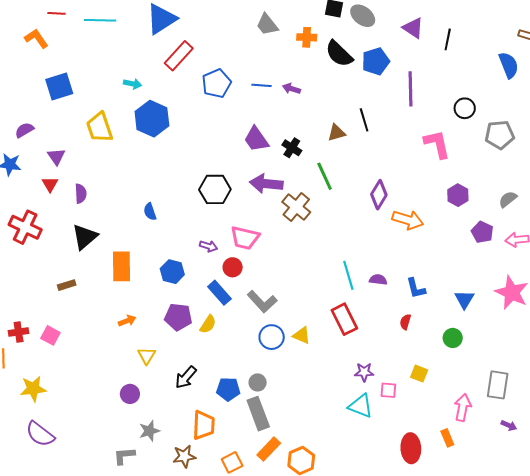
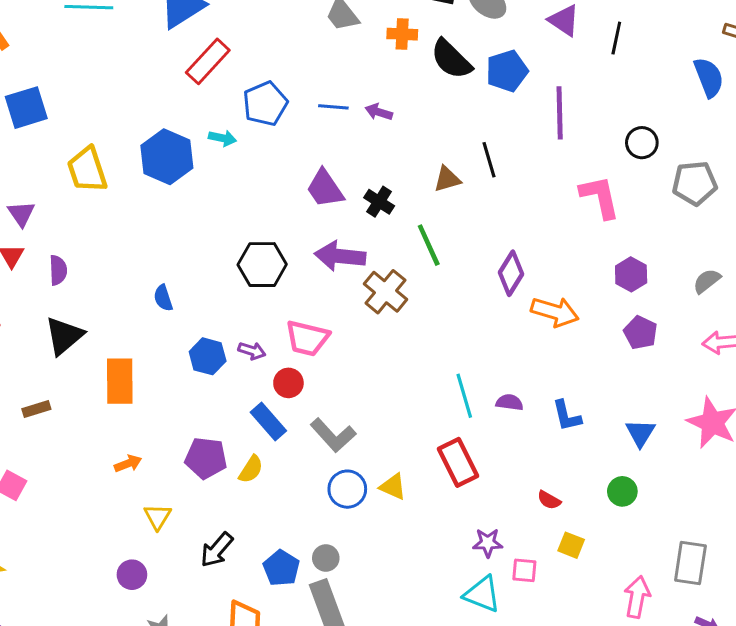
cyan arrow: (132, 84) -> (222, 138), moved
purple pentagon: (482, 232) -> (640, 333), moved
blue hexagon: (172, 272) -> (208, 356), moved
red semicircle: (405, 322) -> (549, 500), moved, turned -77
blue pentagon: (228, 389) -> (281, 568), turned 30

